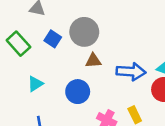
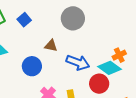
gray circle: (84, 32) -> (73, 18), moved

